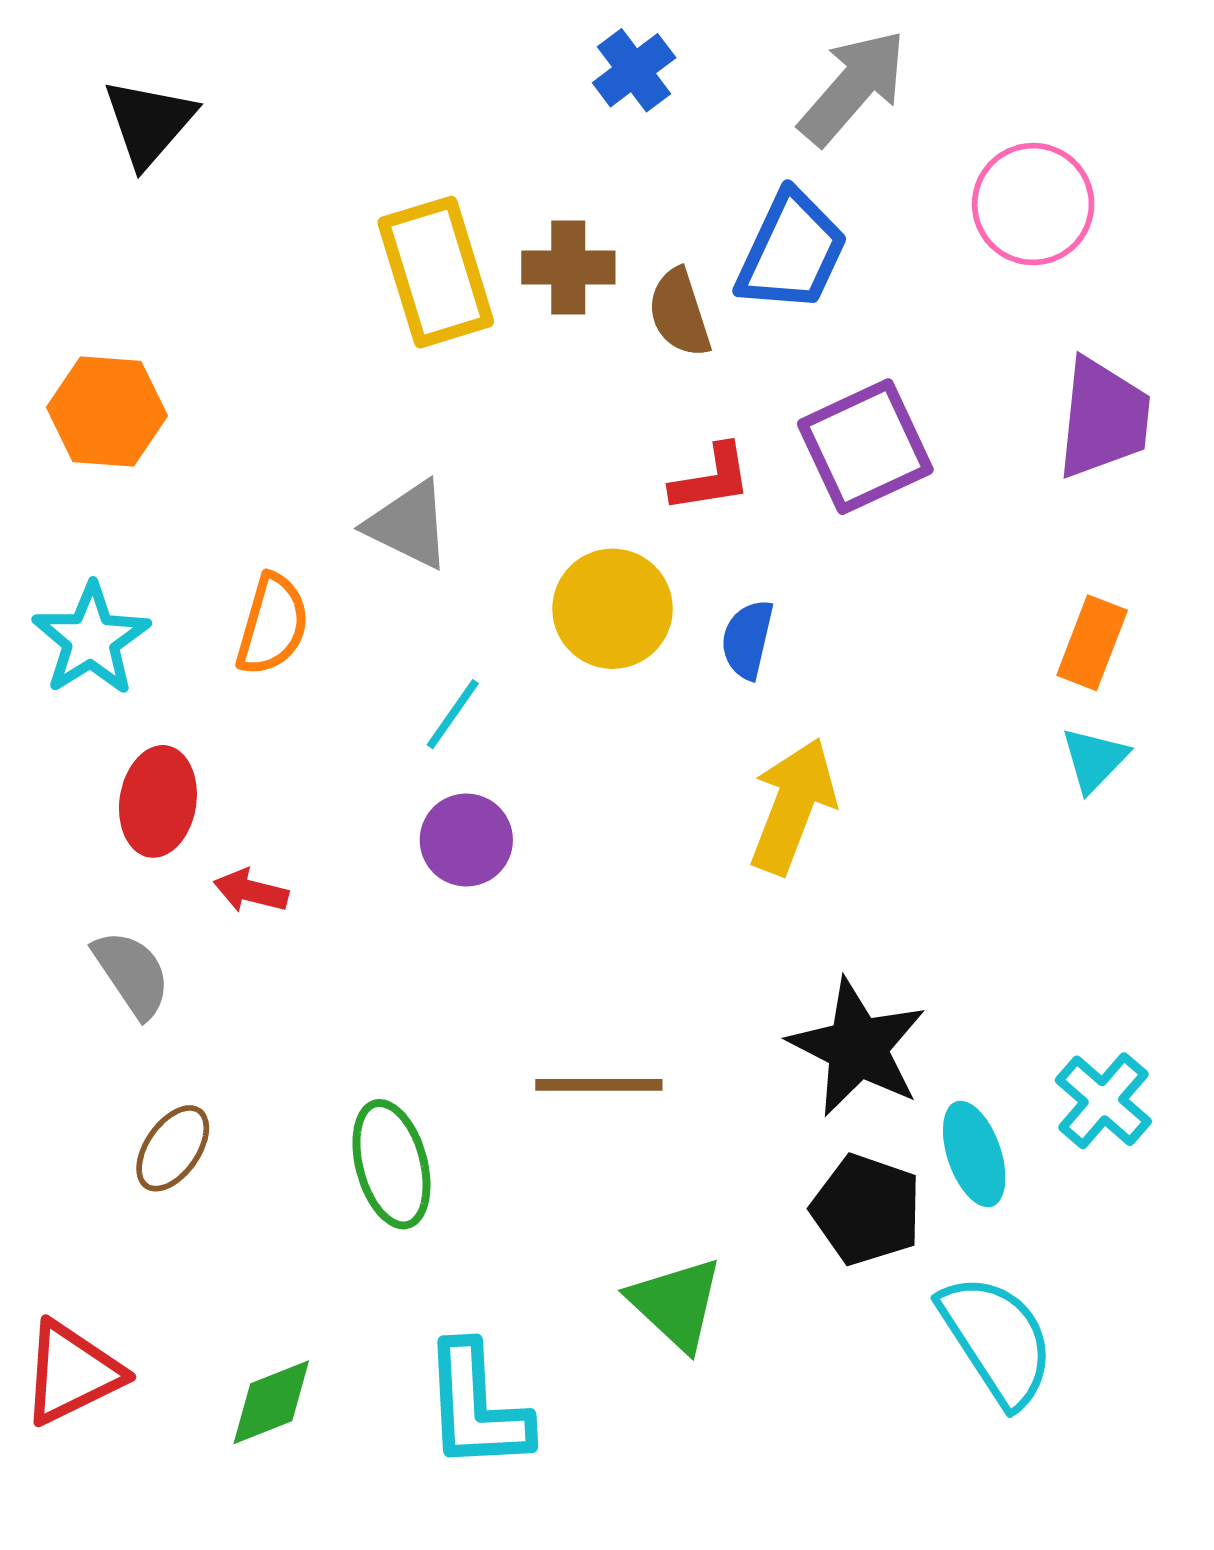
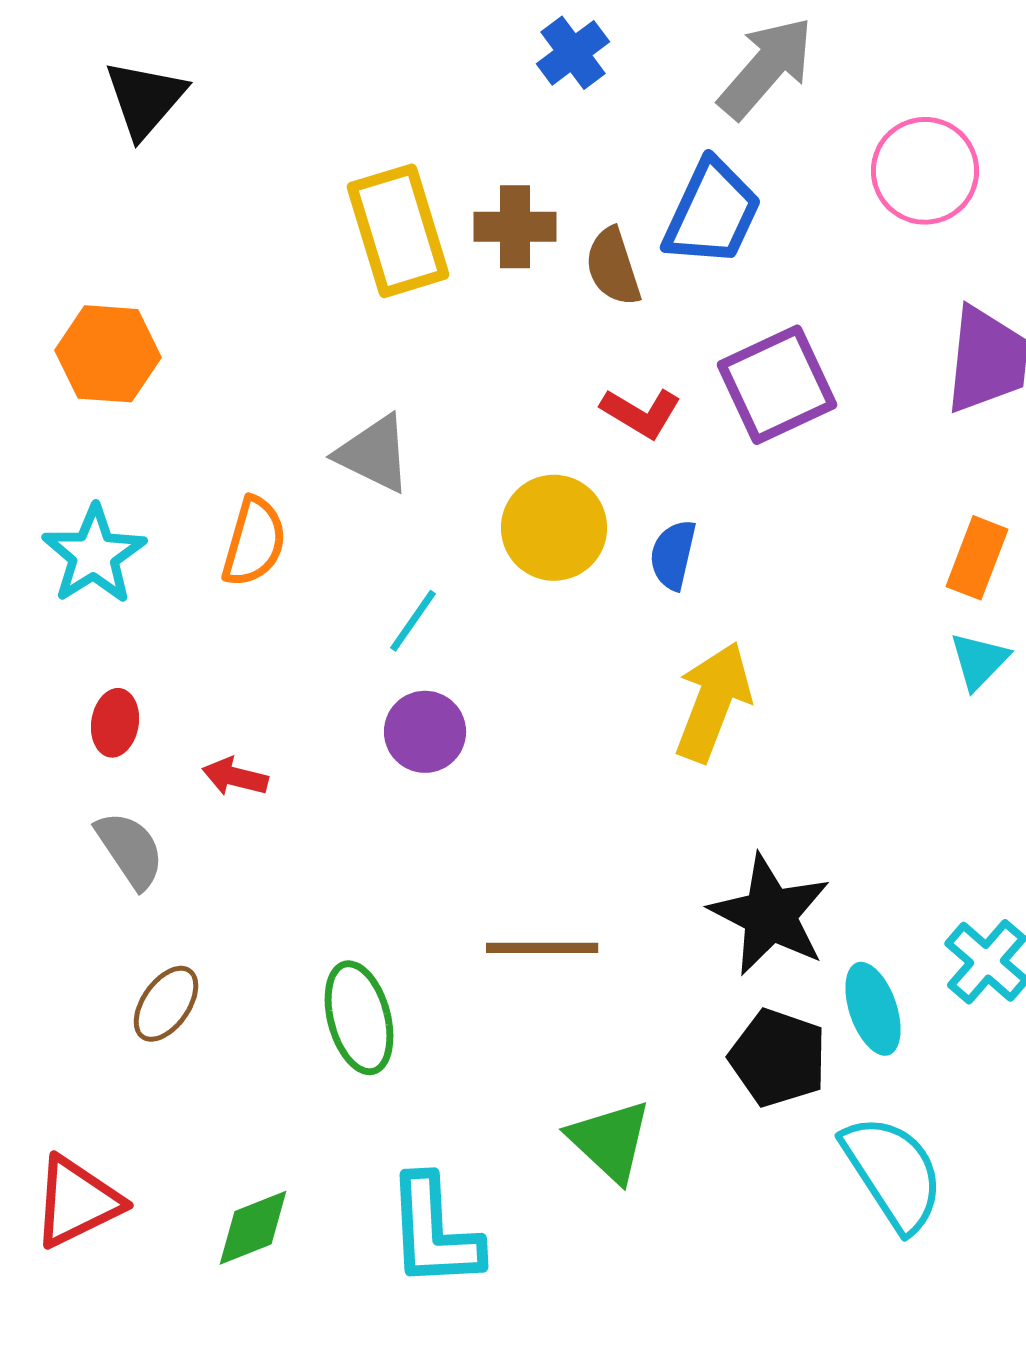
red L-shape: (711, 478) -> (641, 413), turned 40
red ellipse: (158, 801) -> (115, 723), moved, size x0.7

